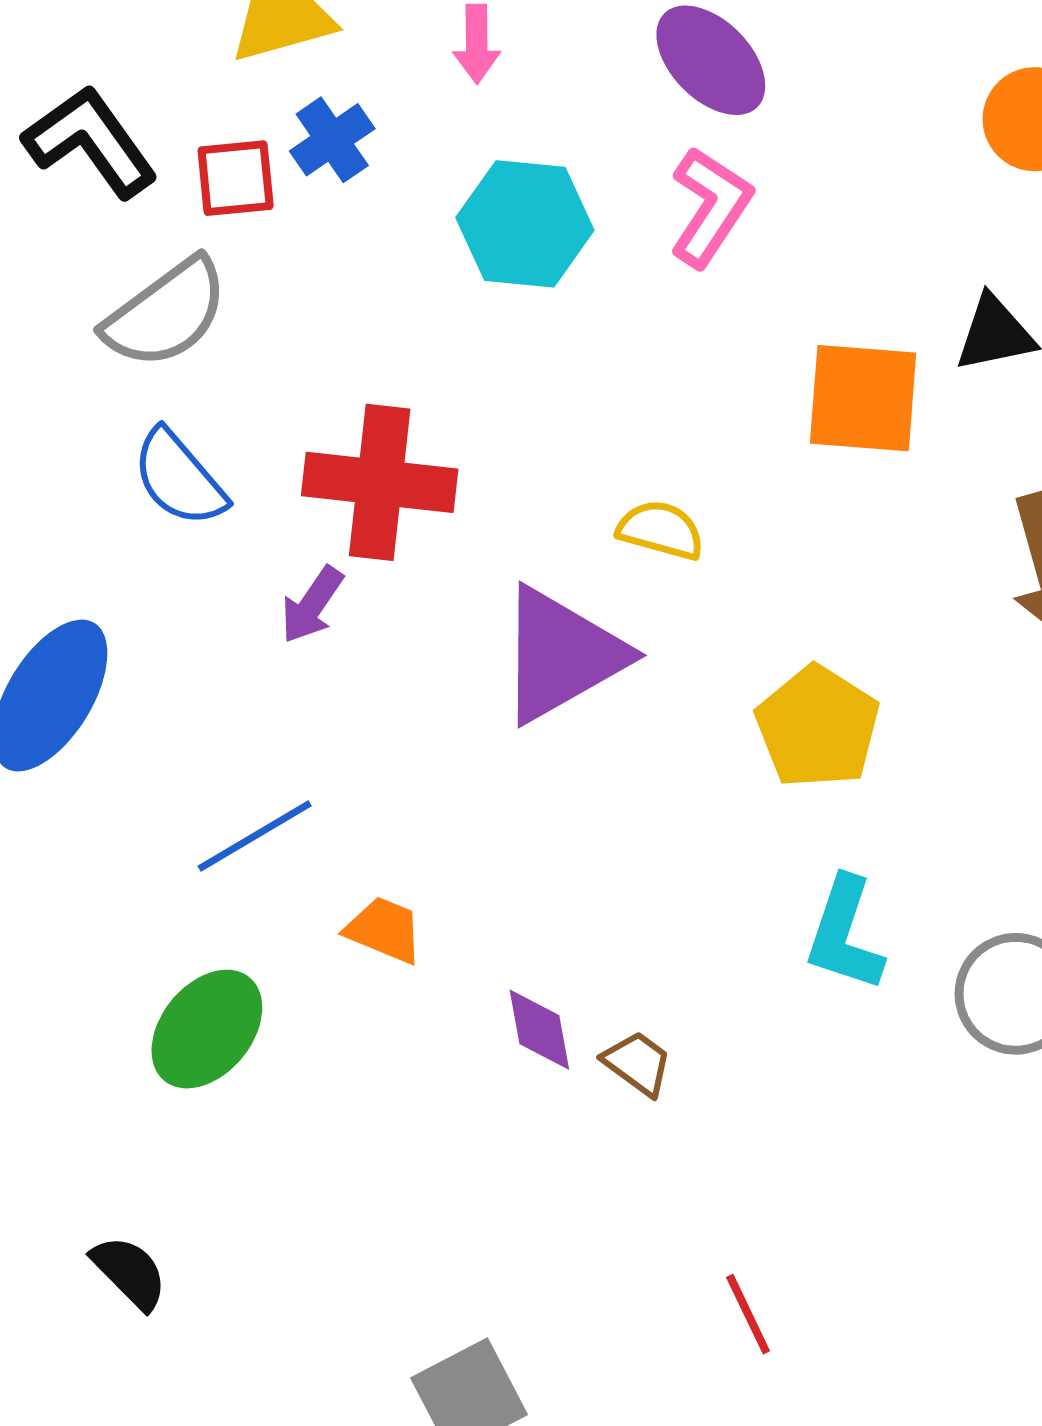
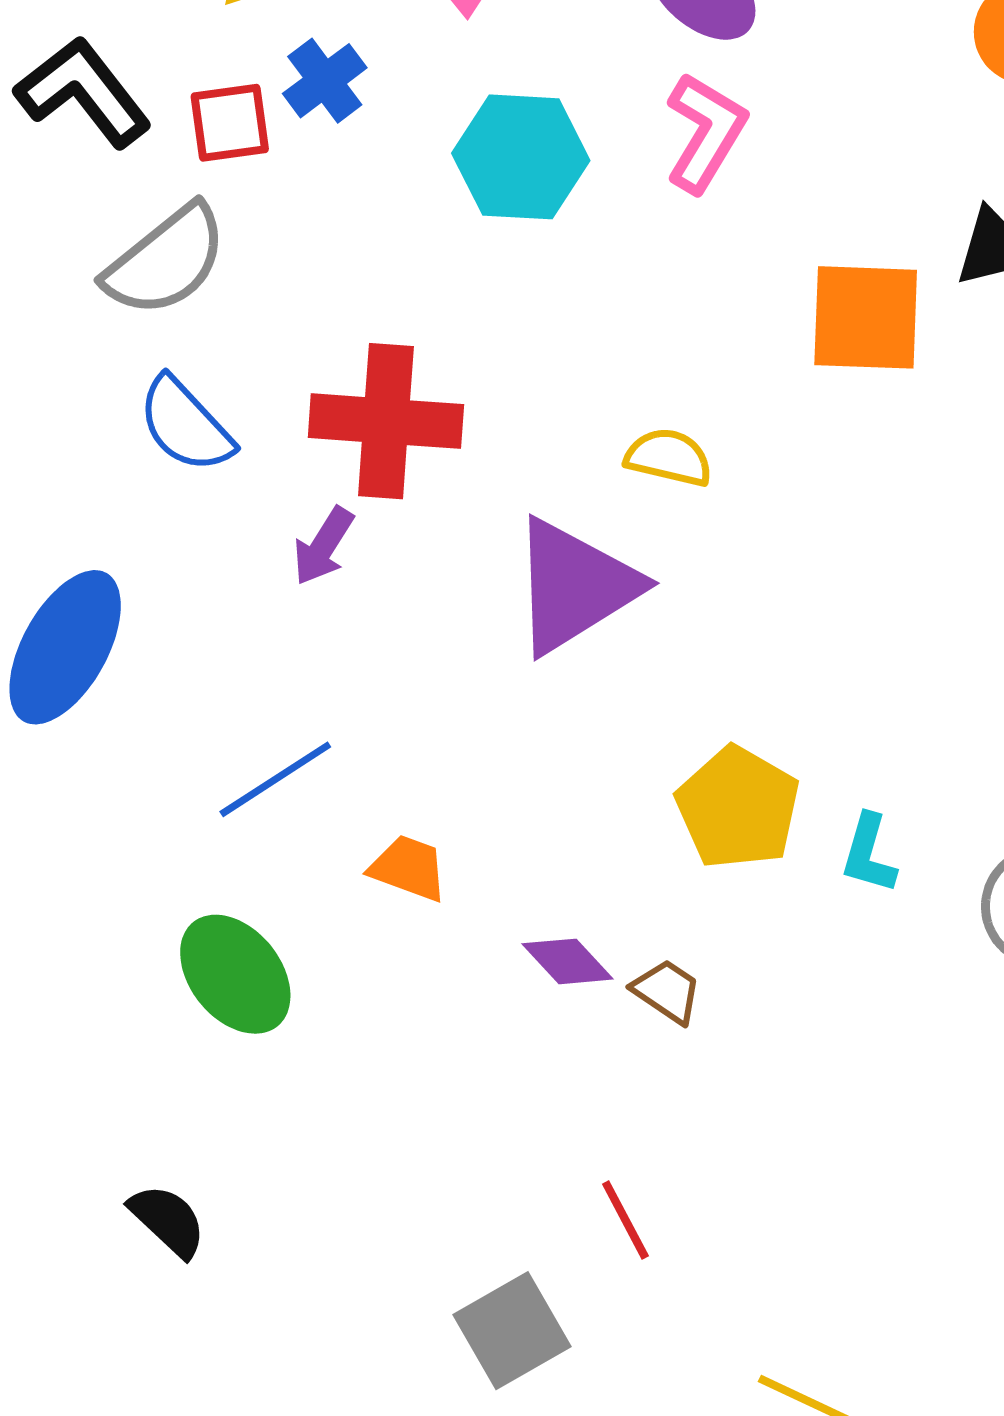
yellow pentagon: (818, 727) -> (738, 808), moved
cyan L-shape: (845, 934) -> (869, 854), size x0.7
green ellipse: (207, 1029) -> (235, 974), turned -76
purple diamond: (539, 1030) -> (568, 961), turned -30
red line: (748, 1314) -> (625, 1220), moved

